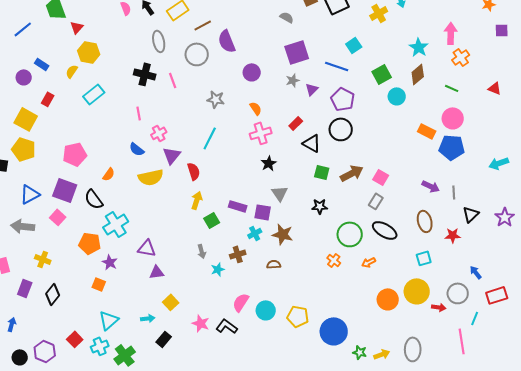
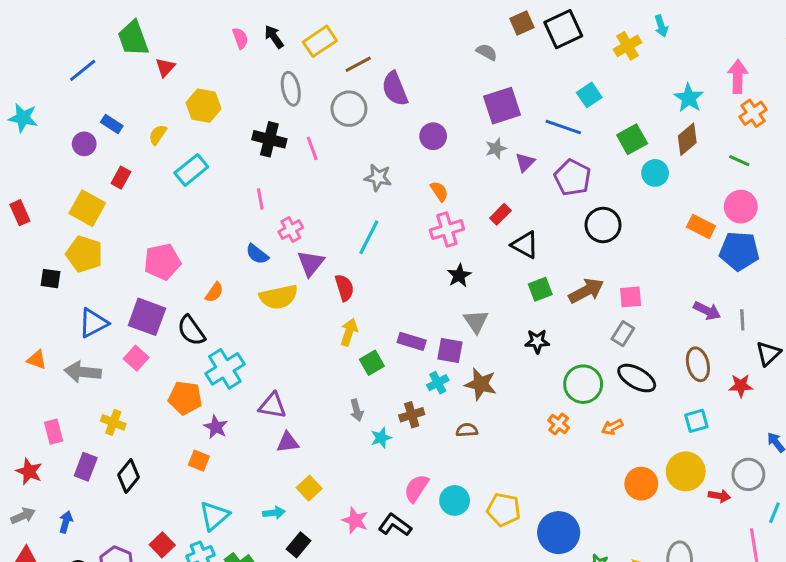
yellow hexagon: (89, 52) -> (204, 106), moved
black circle: (341, 129) -> (603, 225), moved
green square: (322, 172) -> (540, 289), turned -35
pink square: (381, 177) -> (631, 297), turned -35

